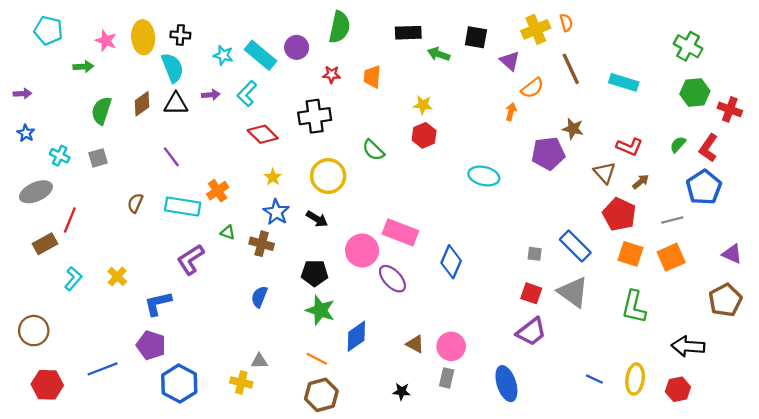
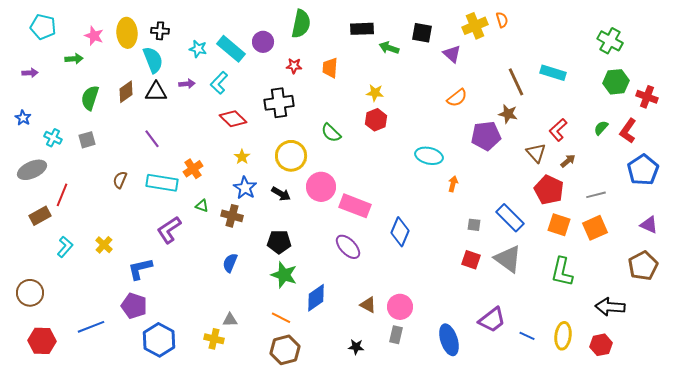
brown line: (571, 69) -> (516, 82), moved
orange semicircle: (532, 88) -> (457, 98), moved
purple arrow: (22, 94) -> (30, 73), moved
orange arrow: (511, 112) -> (453, 184), moved
red L-shape: (629, 147) -> (558, 130), turned 115
blue pentagon: (704, 187) -> (643, 170), moved
pink circle: (362, 250) -> (321, 187), moved
purple trapezoid: (531, 332) -> (492, 320), moved

